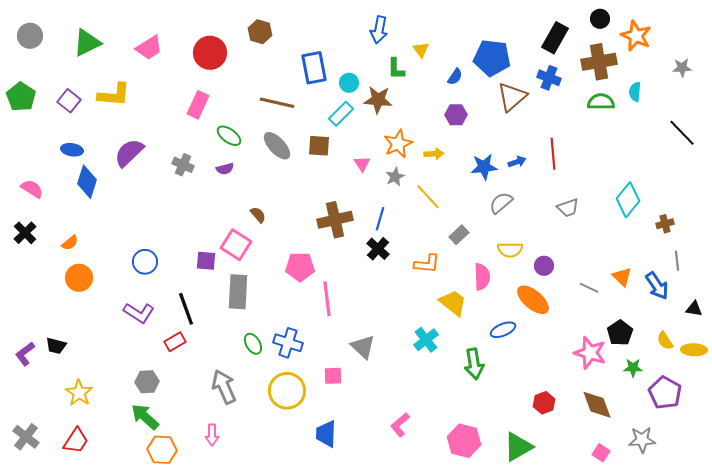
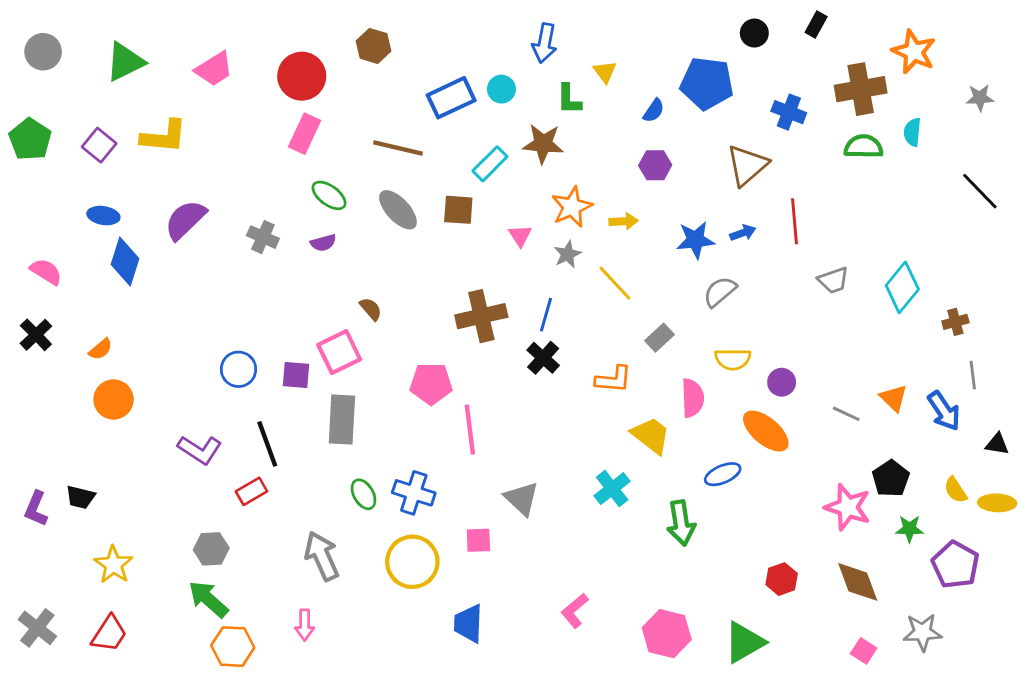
black circle: (600, 19) -> (754, 33), moved
black rectangle: (555, 38) -> (816, 24), moved, size x0.6
blue rectangle: (314, 68) -> (451, 98), turned 76
cyan circle: (349, 83) -> (501, 89), moved
brown triangle: (512, 97) -> (747, 165), moved
pink rectangle: (198, 105) -> (305, 134), moved
gray trapezoid: (568, 208) -> (833, 280), moved
pink square: (236, 245) -> (339, 352), turned 32
blue circle: (145, 262) -> (239, 369), moved
purple L-shape: (25, 354) -> (36, 509), turned -30

